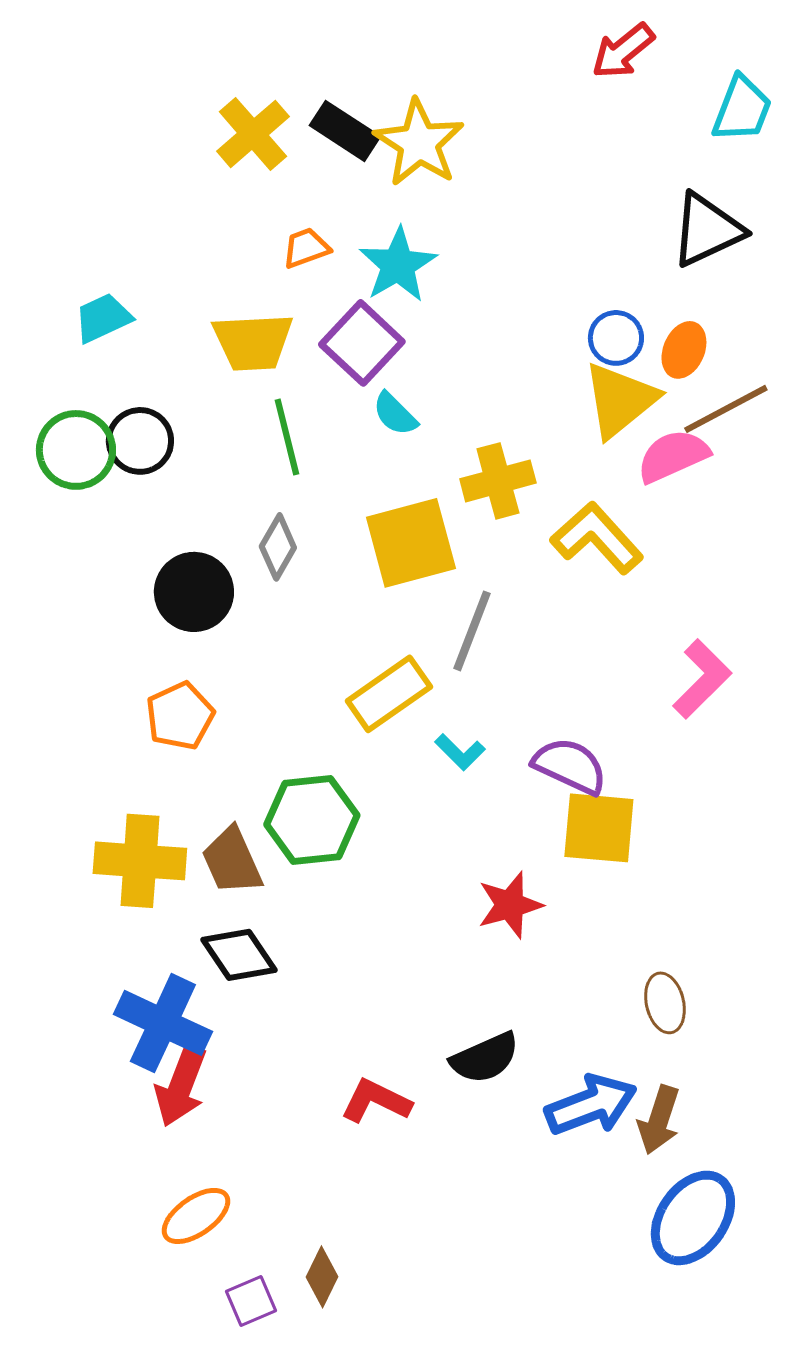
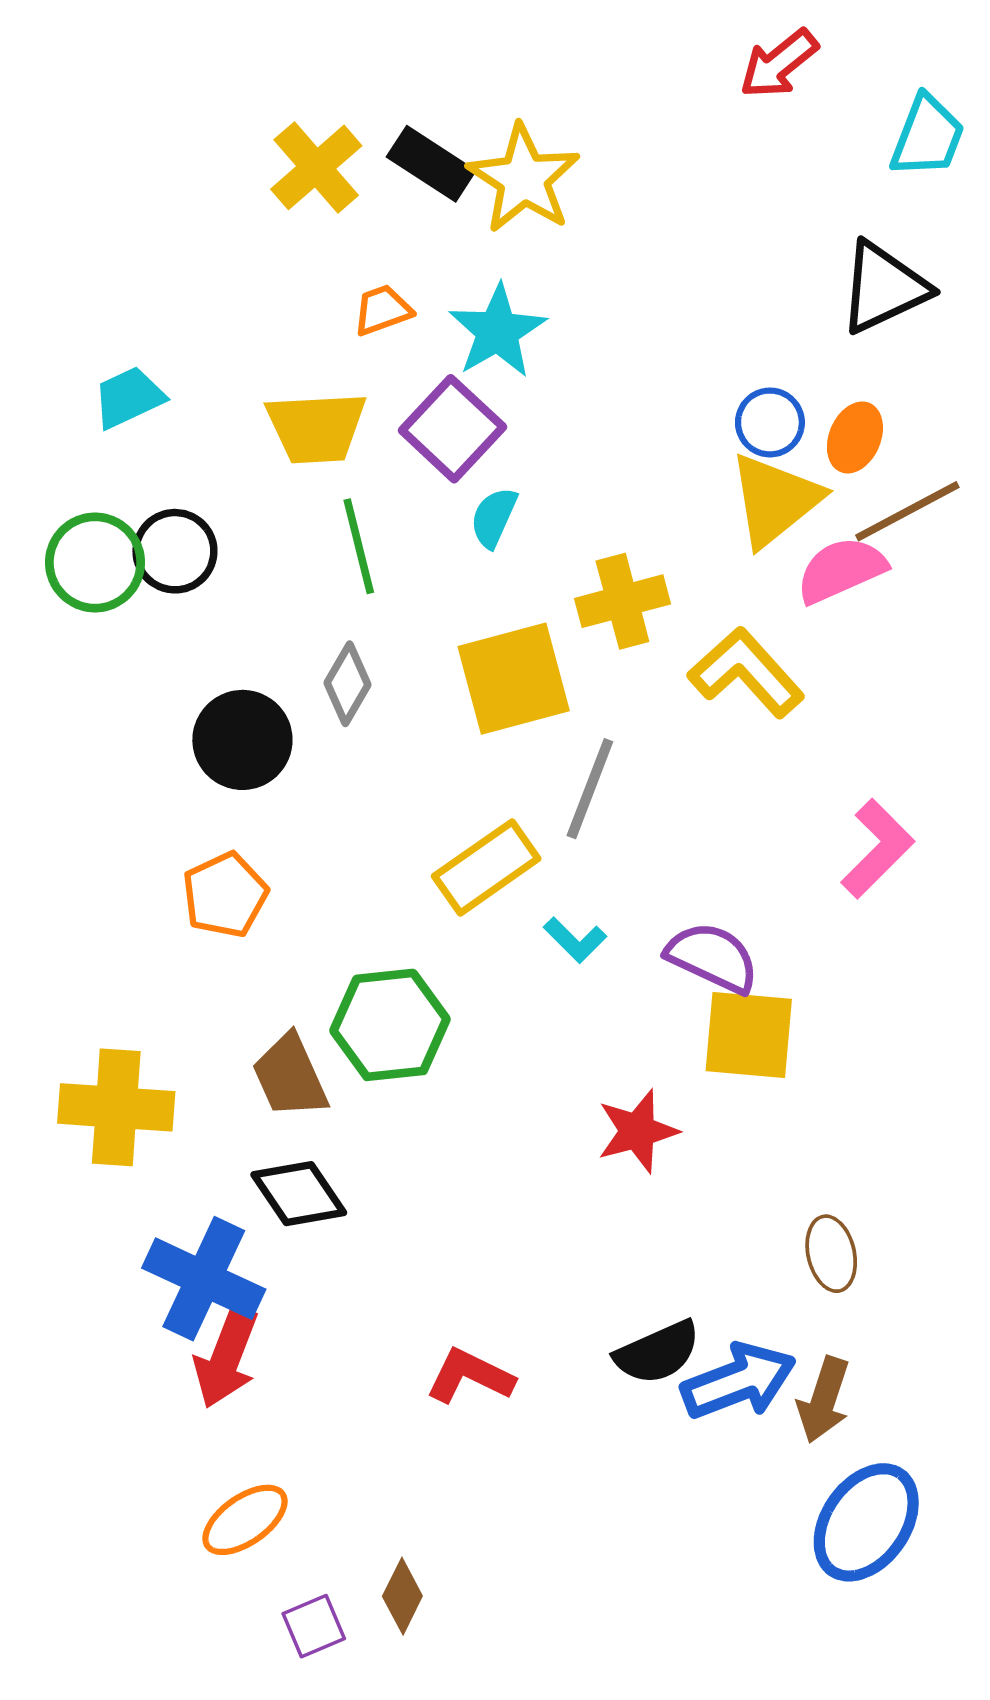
cyan semicircle: (395, 414) -> (494, 517), turned 69
yellow cross: (140, 861) -> (116, 1107), moved
black semicircle: (485, 1058) -> (657, 1352), moved

